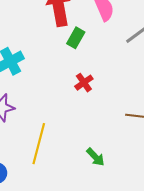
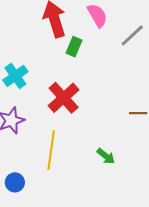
red cross: (84, 83) -> (64, 98), moved, size x1.8

